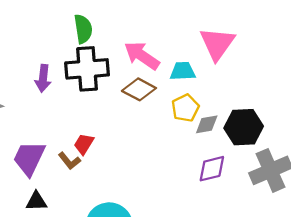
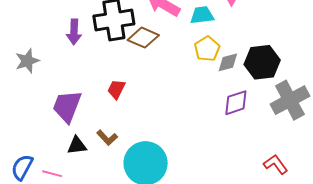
brown diamond: (139, 89) -> (143, 38), moved
brown L-shape: (69, 161) -> (107, 138), moved

